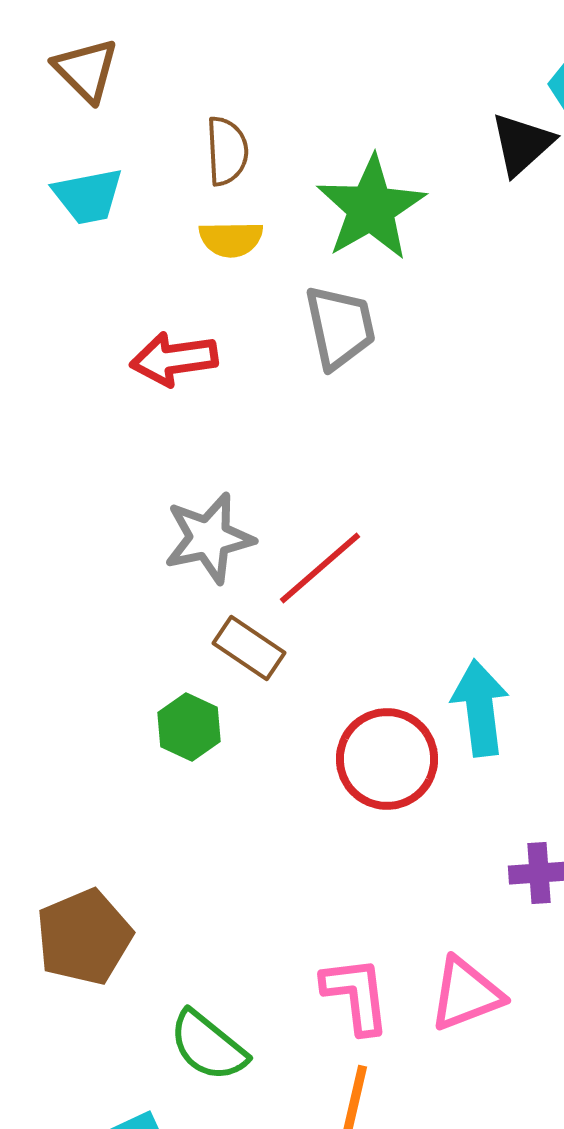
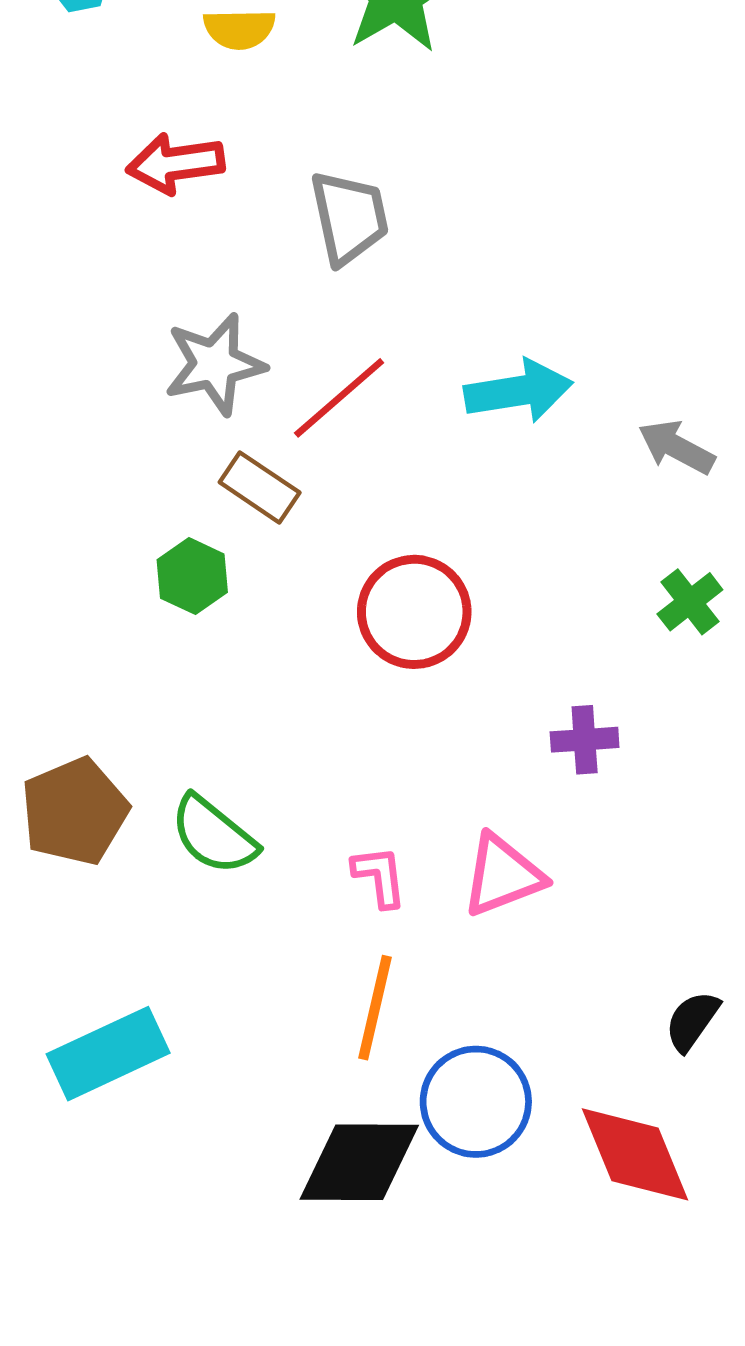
gray trapezoid: (340, 327) -> (349, 217), moved
cyan arrow: (480, 708) -> (518, 391), moved, turned 88
pink L-shape: (356, 995) -> (379, 876), size x0.7
green semicircle: (208, 1046) -> (214, 835), moved

